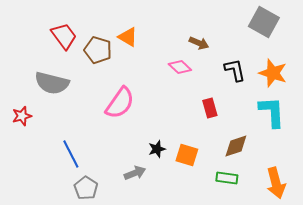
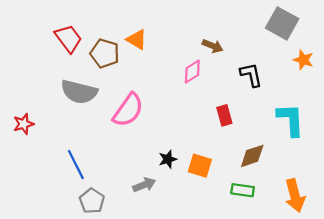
pink diamond: (180, 67) -> (192, 72), turned -75
orange star: (273, 73) -> (303, 60), moved, size x0.7
gray semicircle: (52, 83) -> (79, 92), moved

